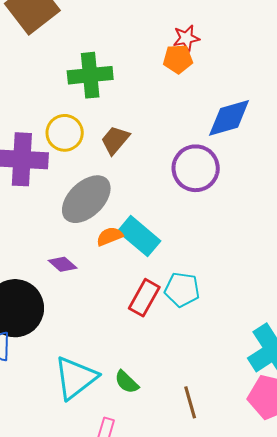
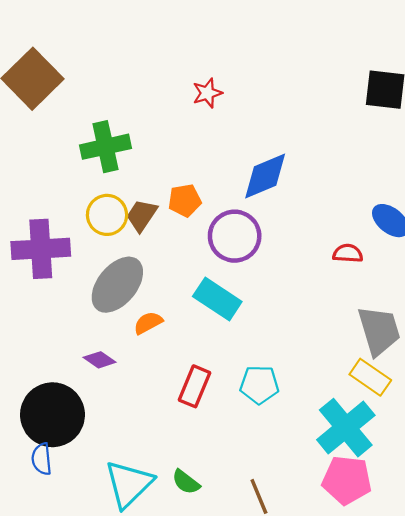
orange pentagon: (178, 59) -> (185, 200), moved
yellow circle: (65, 133) -> (107, 215), moved
cyan rectangle: (139, 236) -> (217, 299), moved
cyan pentagon: (182, 290) -> (259, 385), moved

